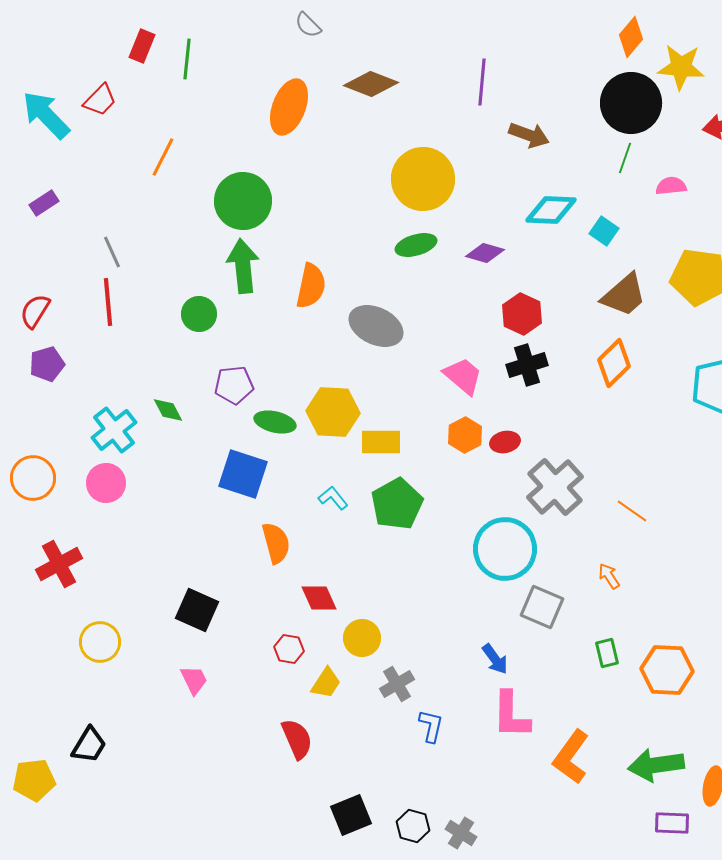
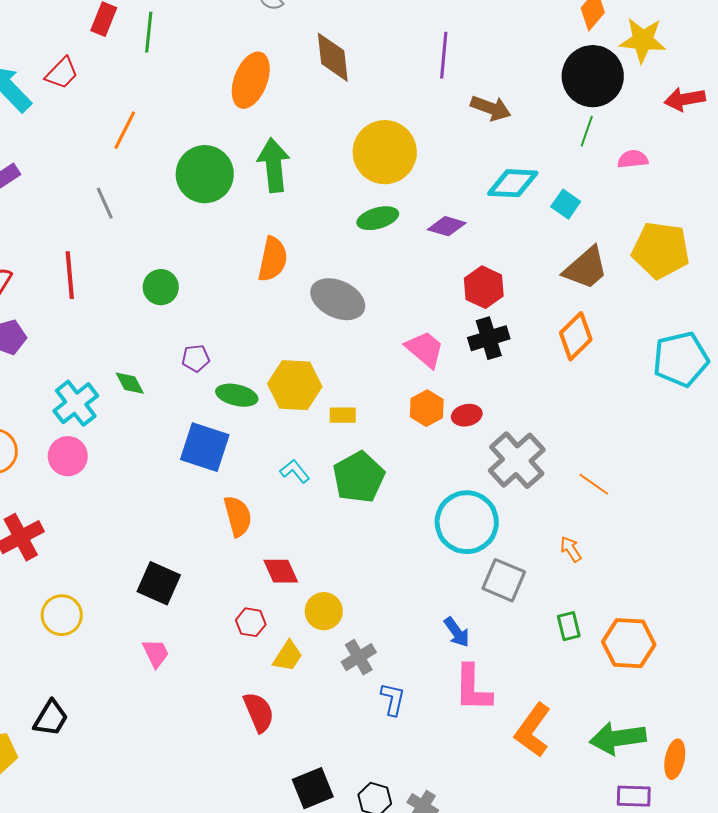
brown diamond: (371, 84) -> (333, 57), turned 62
gray line: (112, 252) -> (105, 203), moved
green arrow: (243, 266) -> (274, 165), moved
purple pentagon: (234, 385) -> (196, 358), size x0.7
yellow rectangle: (381, 442) -> (343, 415), size x0.7

